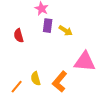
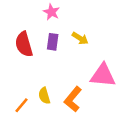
purple rectangle: (48, 26) -> (53, 42), moved
red semicircle: (19, 36) -> (24, 44), size x1.5

